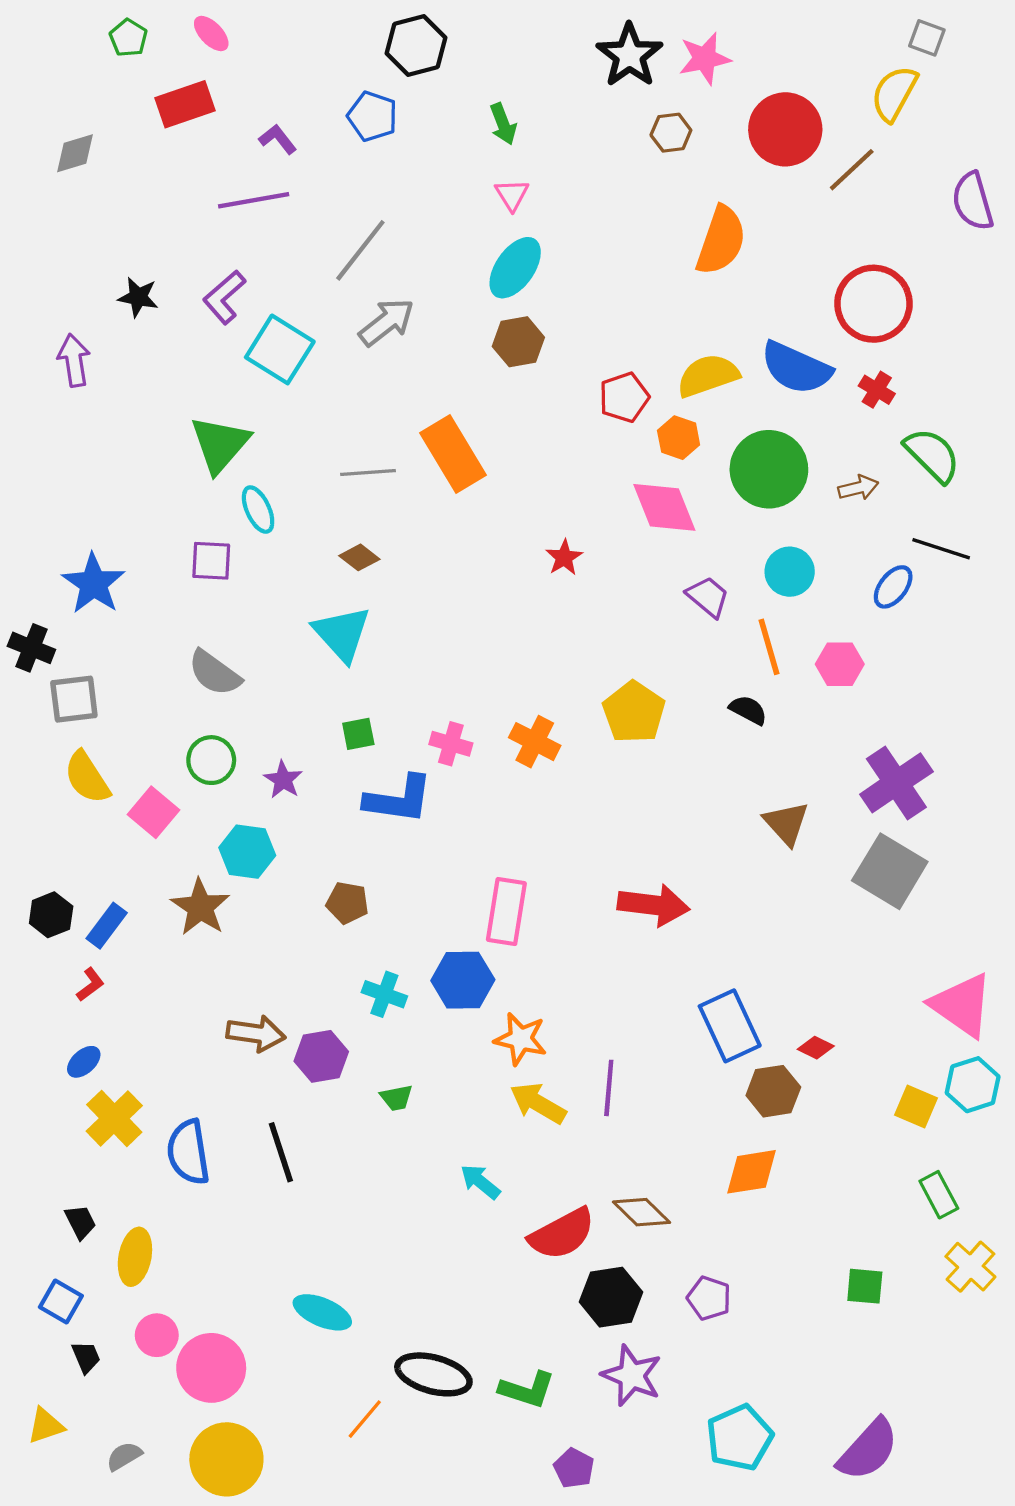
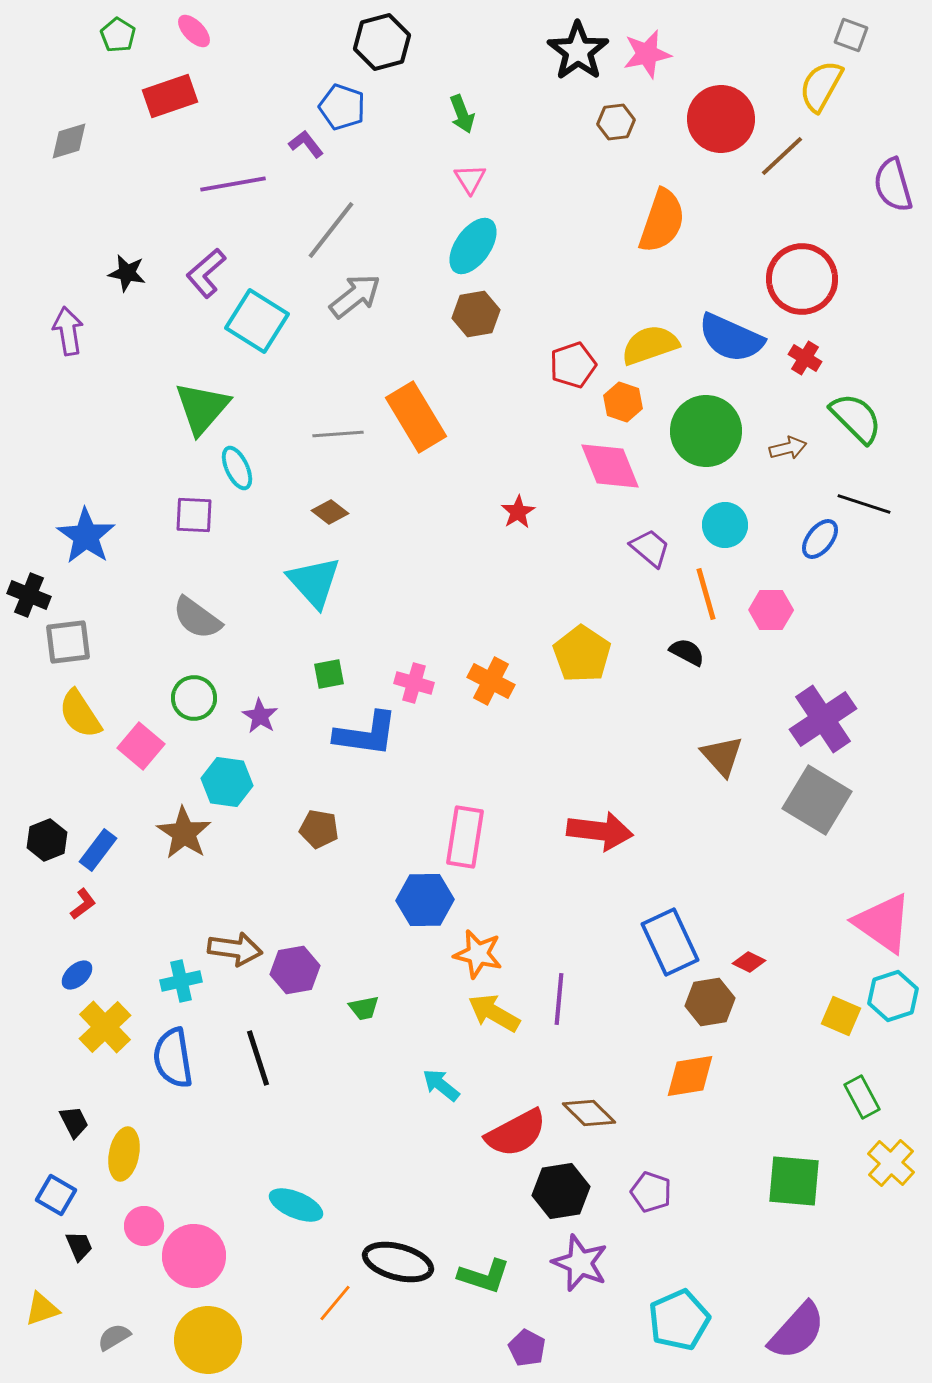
purple L-shape: (278, 139) -> (306, 144), moved
cyan cross: (384, 994) -> (181, 981), moved, turned -33
green square: (865, 1286) -> (794, 1181), size x1.5

